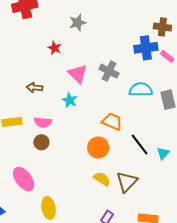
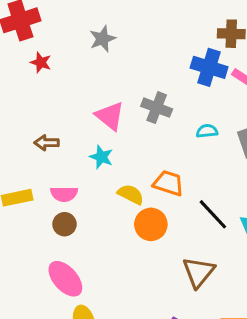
red star: (55, 48) -> (41, 62), moved
blue cross: (146, 48) -> (209, 67), turned 30
cyan semicircle: (141, 90) -> (207, 131), size x0.6
pink ellipse: (24, 179) -> (65, 279), moved
yellow semicircle: (102, 179) -> (131, 194), moved

